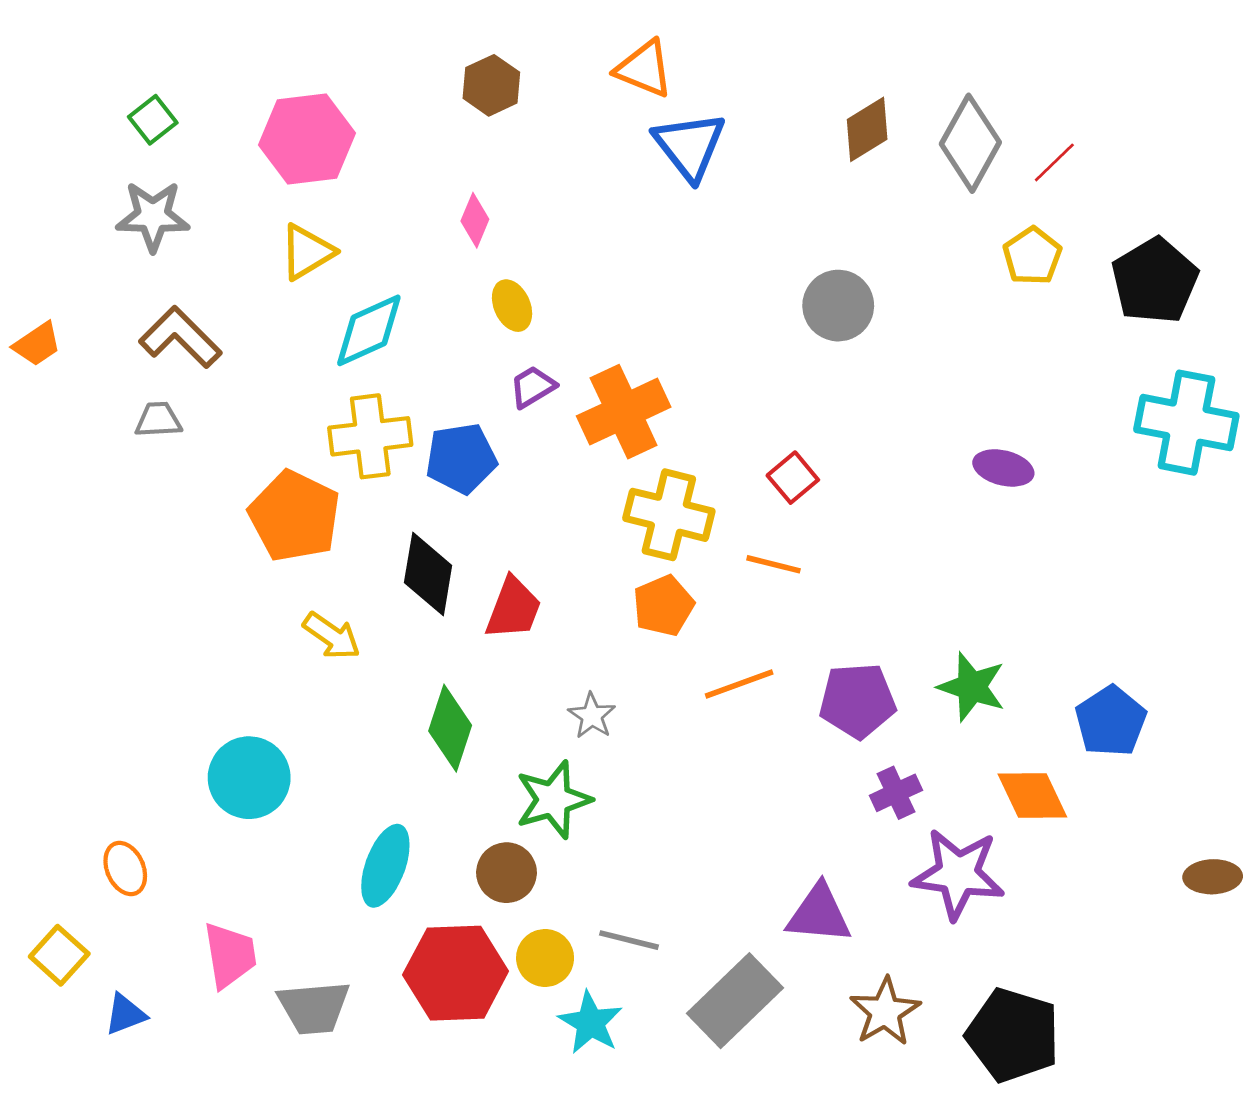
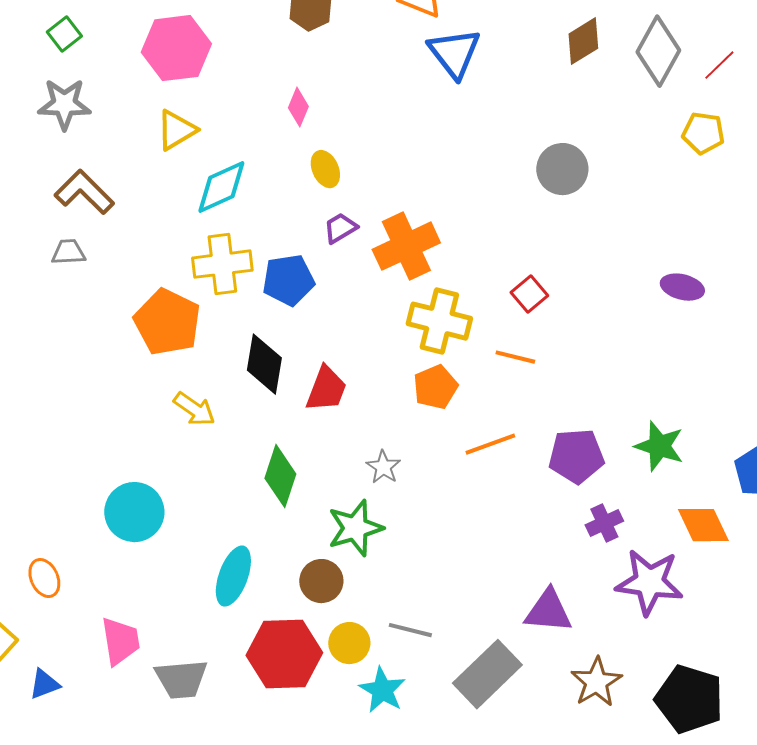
yellow pentagon: (1032, 256) -> (703, 133), turned -30

